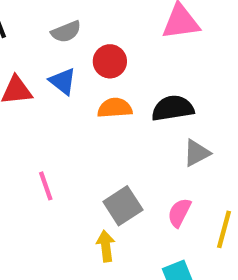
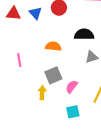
orange semicircle: (115, 108) -> (53, 46), moved
pink semicircle: (179, 213) -> (72, 87), moved

